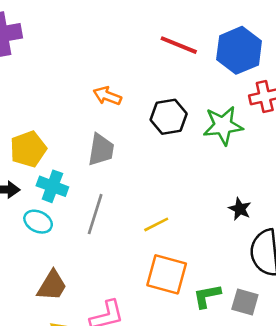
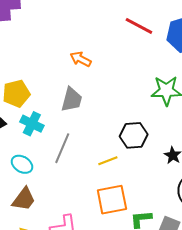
black hexagon: (169, 117) -> (134, 135), moved
cyan ellipse: (38, 222) -> (22, 164), moved
orange square: (167, 274) -> (112, 200), turned -32

